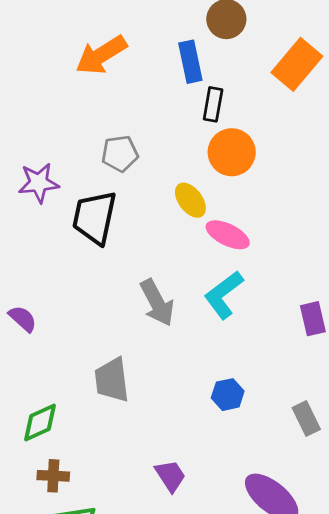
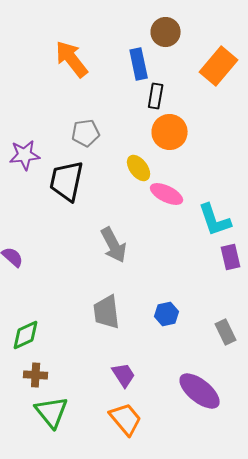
orange arrow: (101, 55) -> (72, 59), turned 84
cyan L-shape: (224, 295) -> (215, 220), moved, turned -72
gray trapezoid: (112, 380) -> (107, 312), moved

